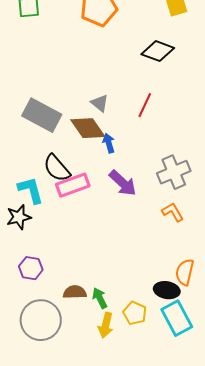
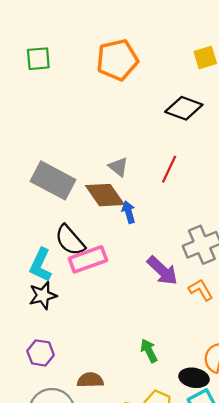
purple arrow: (123, 183) -> (162, 271), moved
cyan L-shape: (31, 190) -> (41, 265), turned -140
black star: (19, 217) -> (43, 295), moved
green arrow: (100, 298) -> (149, 351), moved

